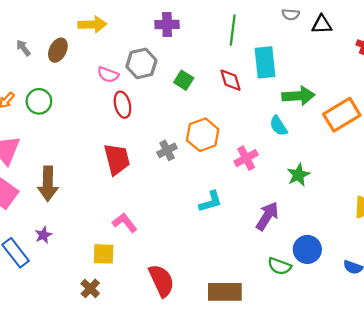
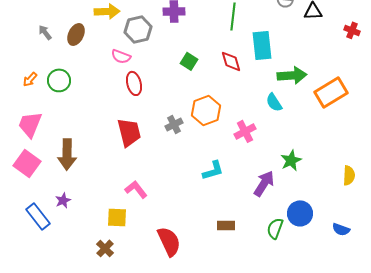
gray hexagon: (141, 63) -> (138, 29), moved
green star: (298, 175) -> (291, 160), moved
green semicircle: (279, 266) -> (275, 228), turned 90
brown rectangle: (225, 292) -> (226, 225), moved, size x0.6

